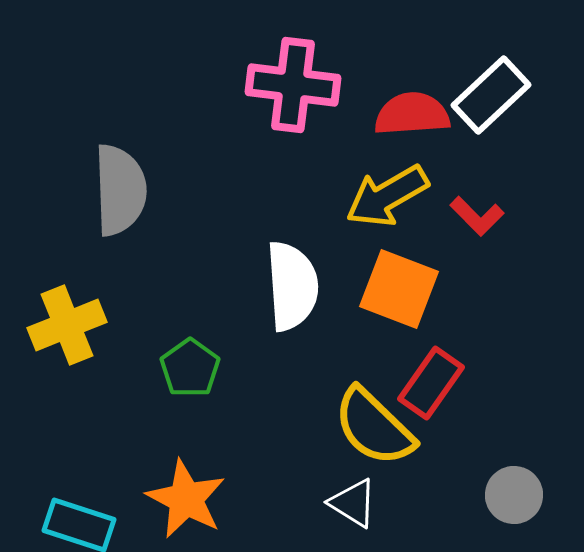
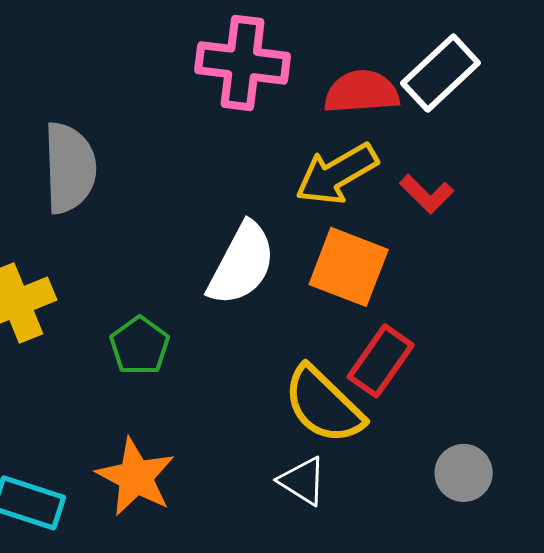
white semicircle: (292, 286) -> (242, 264), turned 32

